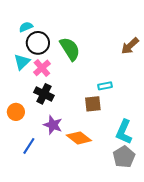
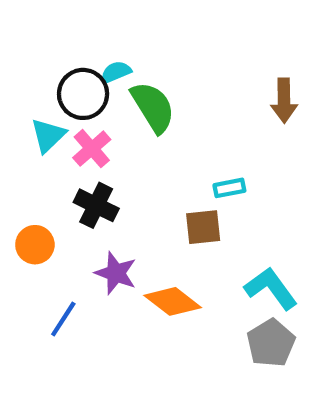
cyan semicircle: (26, 27) -> (116, 72), moved
brown arrow: (130, 46) -> (284, 100), turned -48
cyan L-shape: (124, 132) -> (271, 288), turned 120

